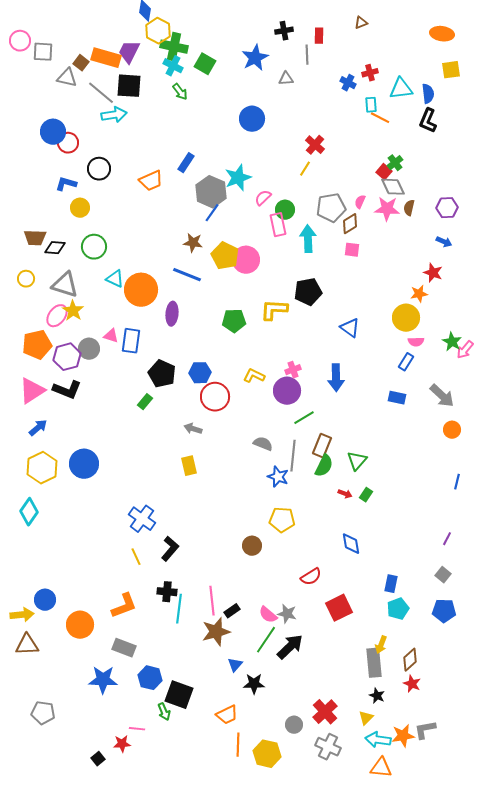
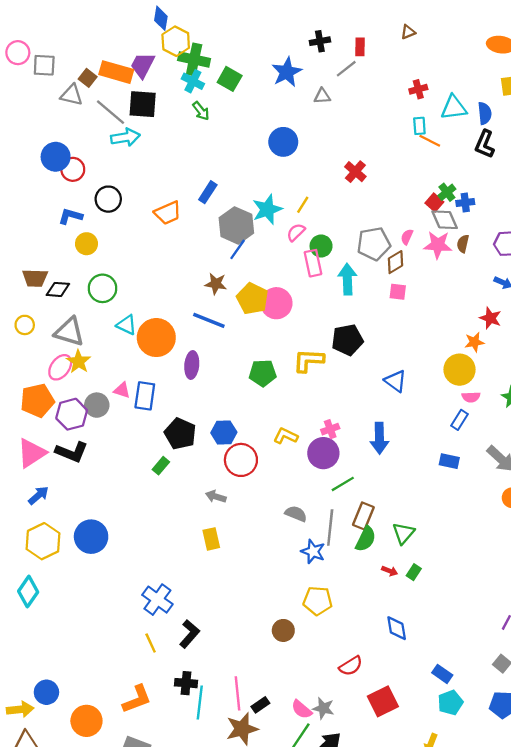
gray line: (307, 55) -> (346, 69), turned 54
blue cross: (348, 83) -> (465, 203), moved, turned -35
yellow line: (305, 169) -> (303, 205), moved
blue rectangle: (391, 584) -> (442, 674), turned -66

